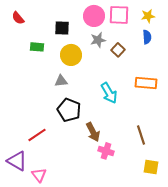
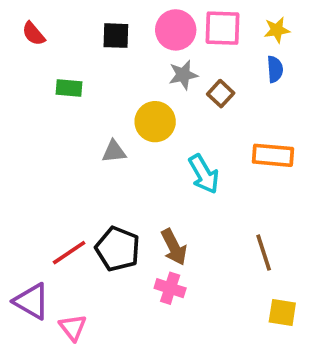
black square: (62, 28) -> (116, 36), moved
yellow circle: (71, 55) -> (155, 122), moved
black pentagon: (69, 110) -> (118, 249), moved
pink cross: (106, 151) -> (170, 288), moved

